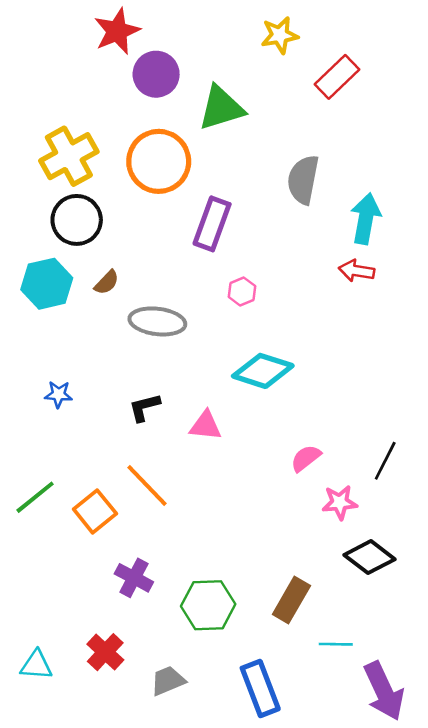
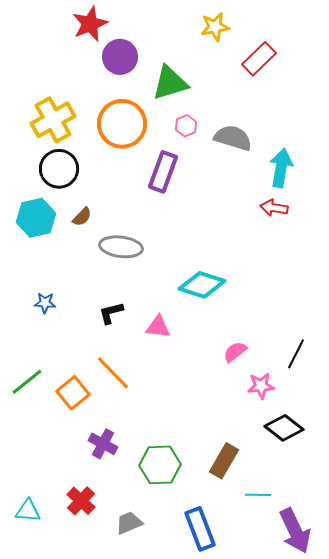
gray semicircle: (303, 180) -> (233, 138), turned 96
pink hexagon: (242, 292) -> (186, 126), moved

